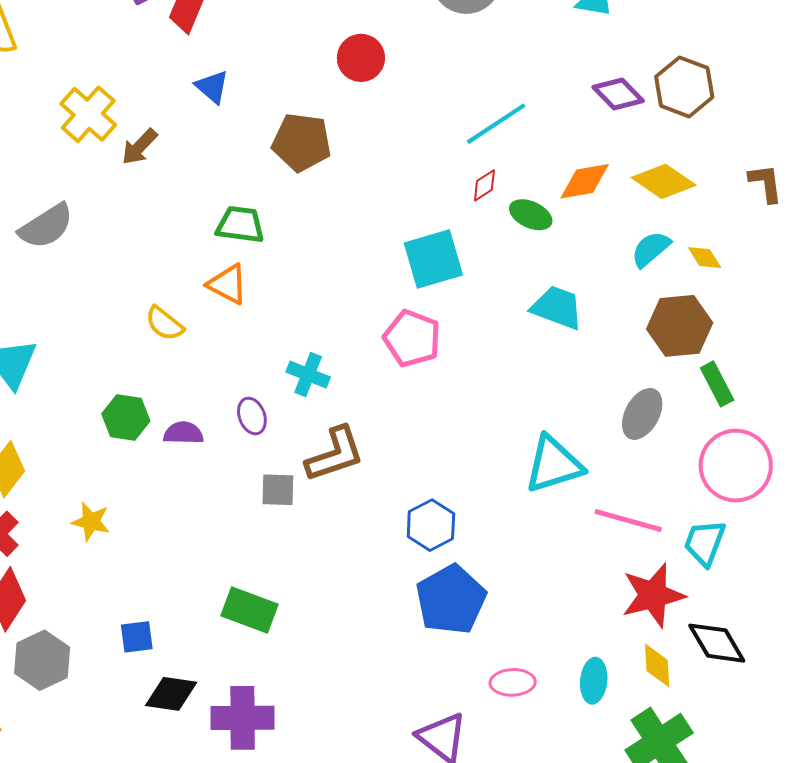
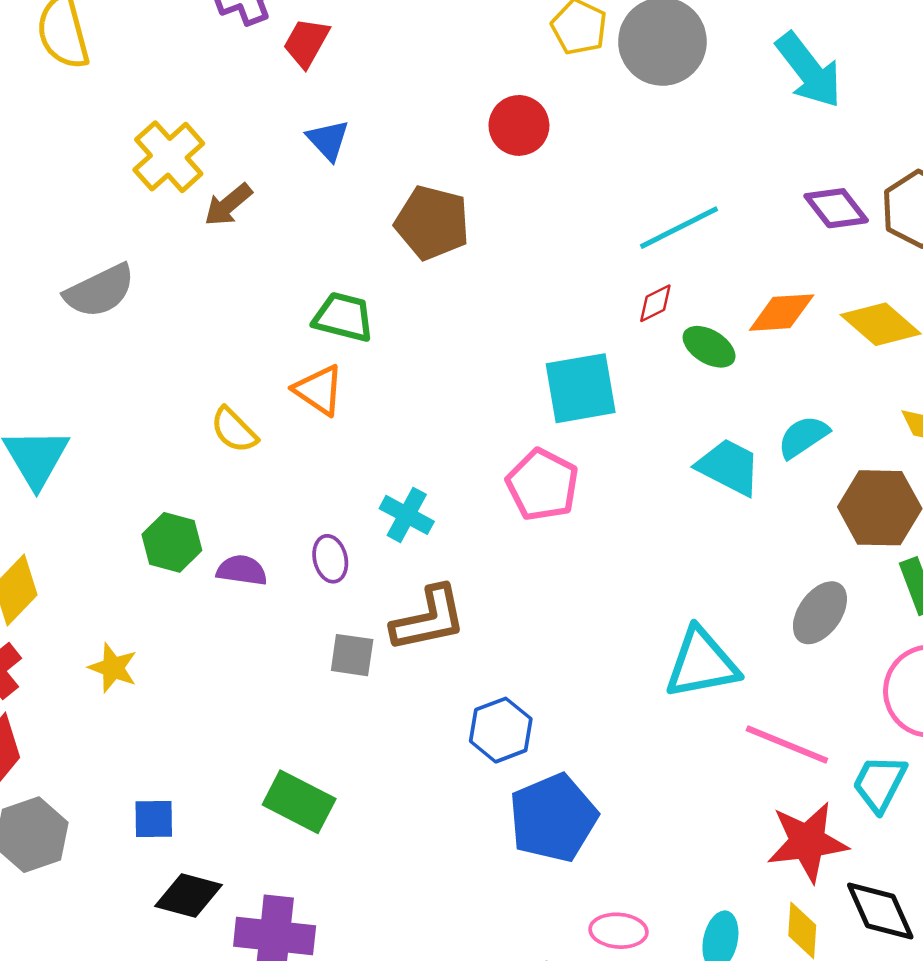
cyan semicircle: (651, 249) -> (803, 437), moved
blue hexagon: (431, 525) -> (501, 730), moved

